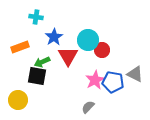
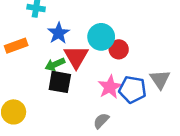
green arrow: (42, 62) -> (55, 64), moved
gray triangle: (135, 74) -> (160, 79), turned 30
black square: (37, 76) -> (60, 82), moved

